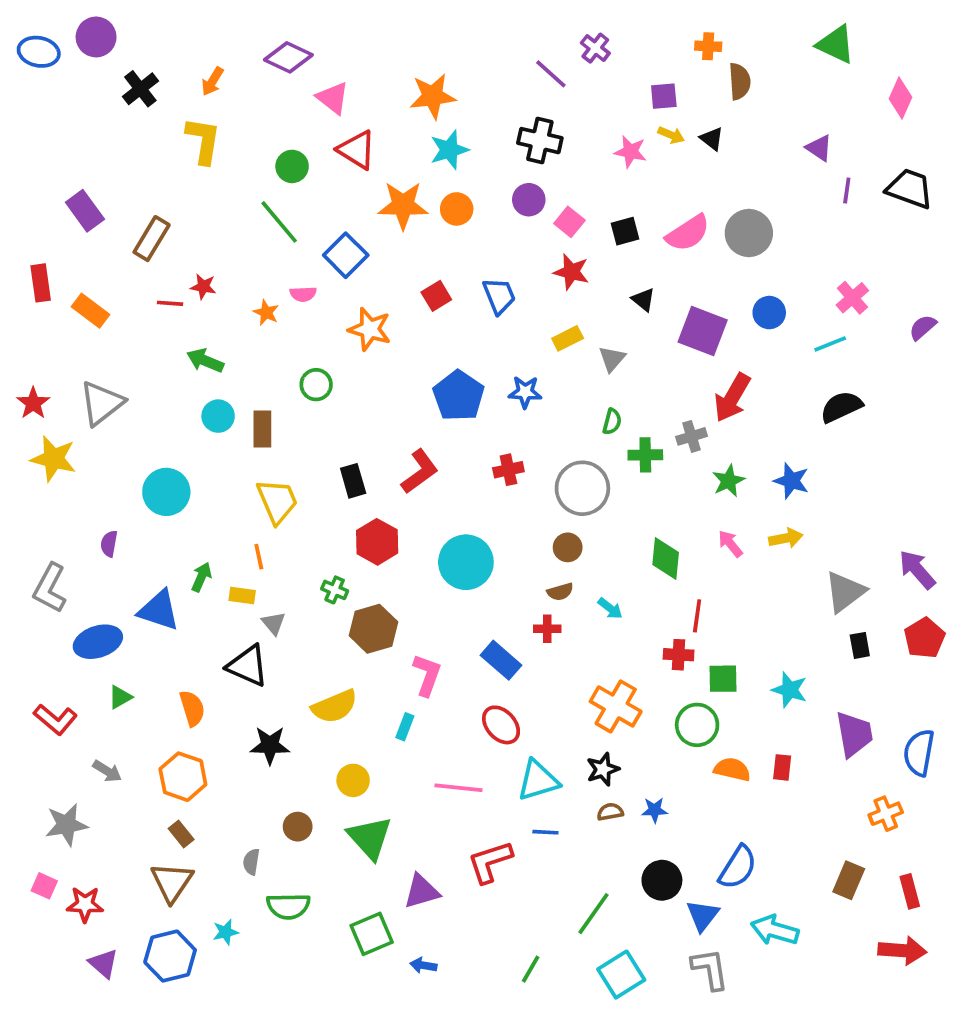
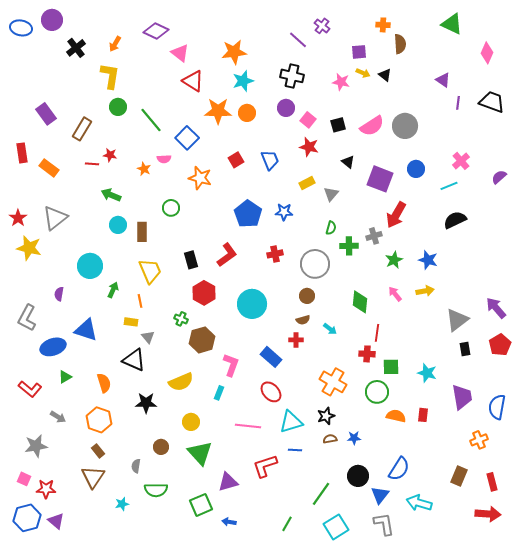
green circle: (292, 166) -> (118, 107), moved
green arrow: (201, 577) -> (113, 290), moved
blue hexagon: (170, 956) -> (27, 518), moved

